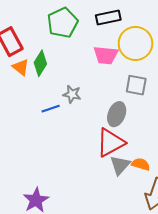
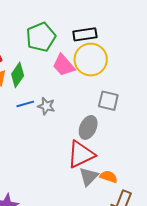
yellow circle: (135, 43) -> (91, 60), moved
pink trapezoid: (106, 55) -> (64, 65), moved, turned 40
blue line: (51, 109) -> (25, 104), moved

